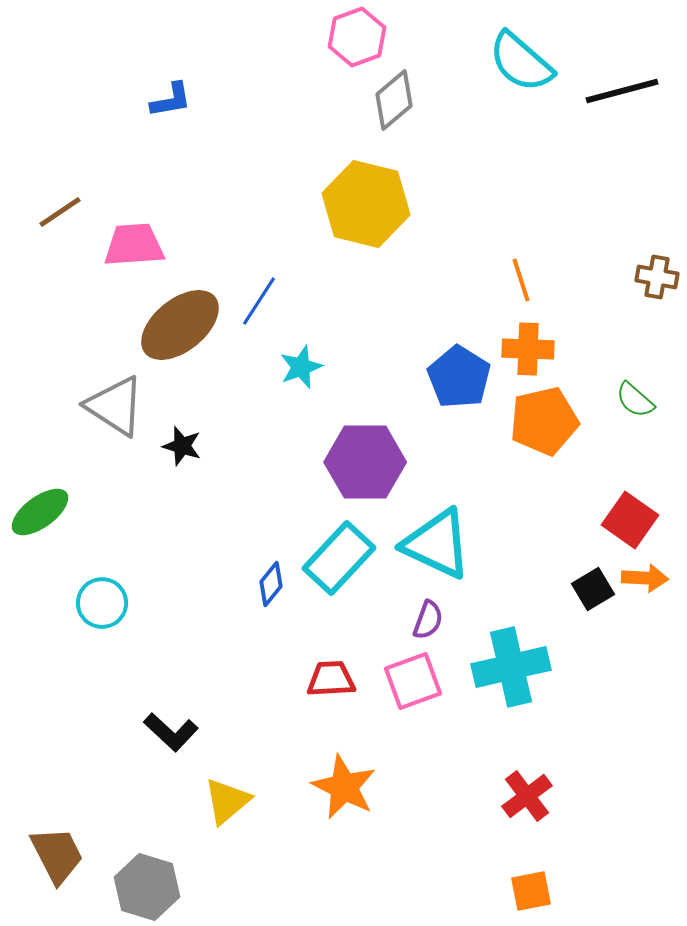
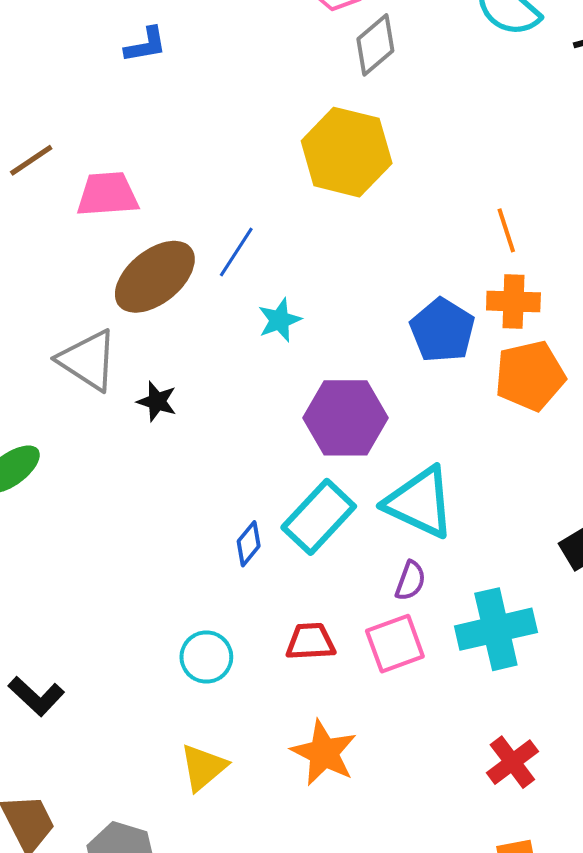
cyan circle: (102, 603) -> (206, 657), moved
black L-shape: (171, 732) -> (36, 696), moved

